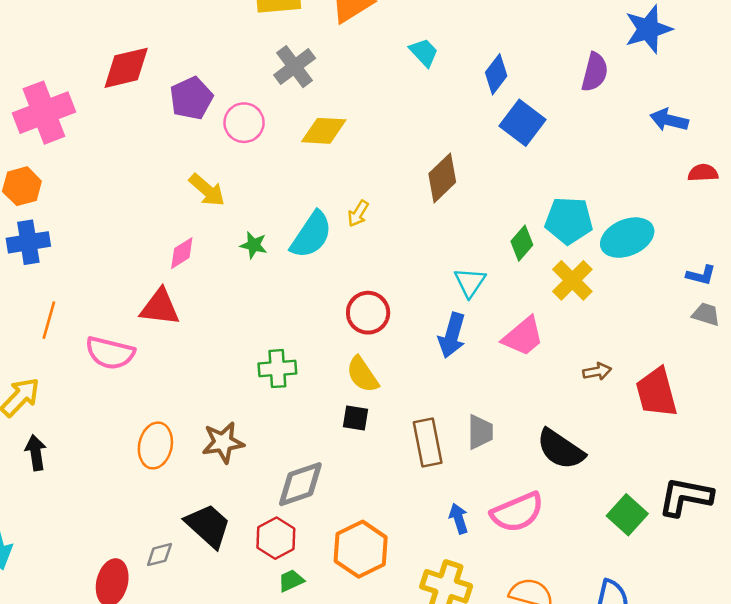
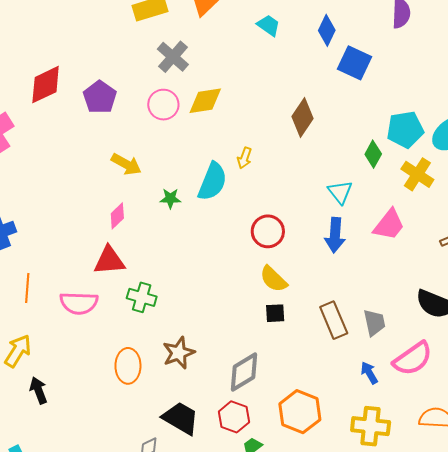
pink circle: (244, 123) -> (163, 105), moved
green cross: (277, 369) -> (142, 297), moved, turned 32
gray trapezoid: (480, 432) -> (374, 323), moved

